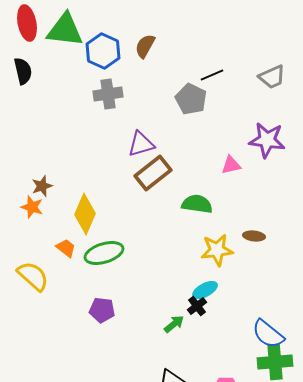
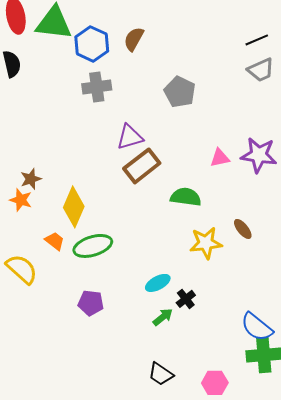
black line: (212, 75) -> (257, 40), moved
purple star: (267, 140) -> (259, 155), moved
brown ellipse: (254, 236) -> (243, 229), turned 45
cyan ellipse: (205, 290) -> (158, 283), moved

